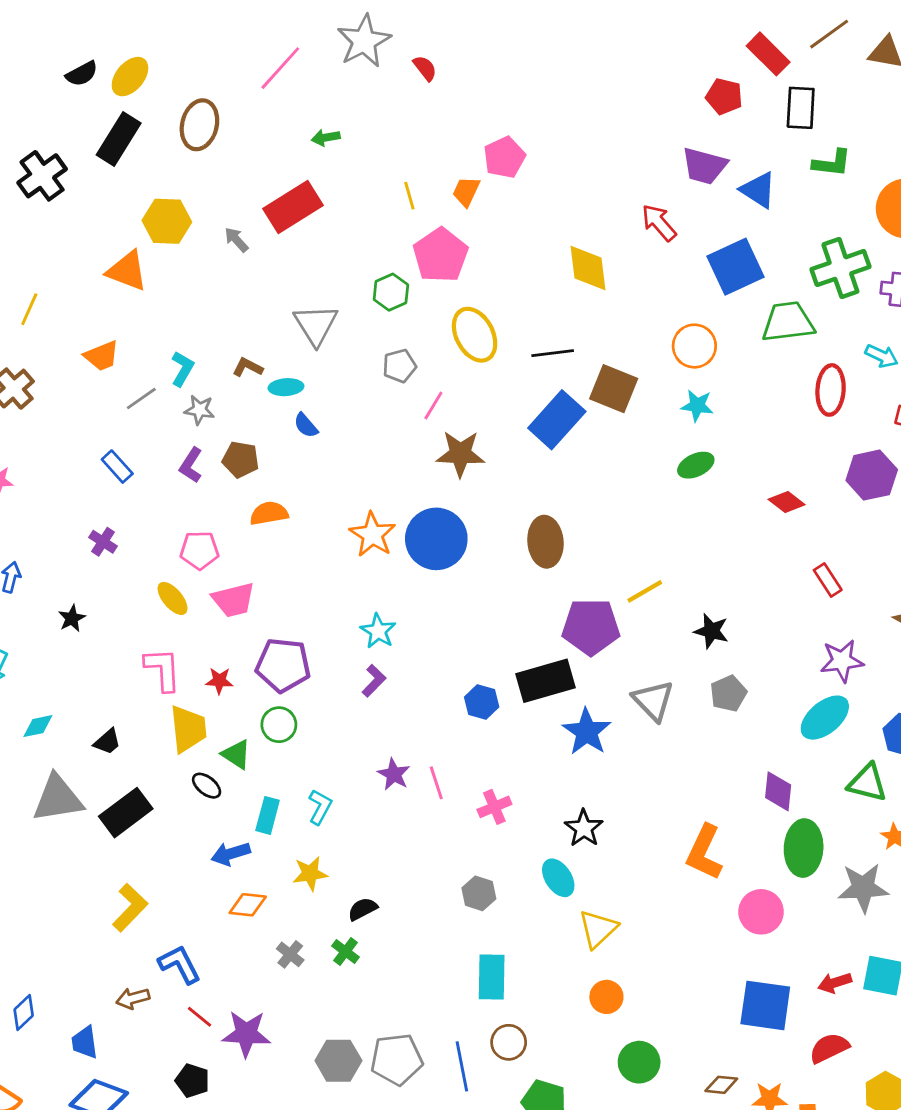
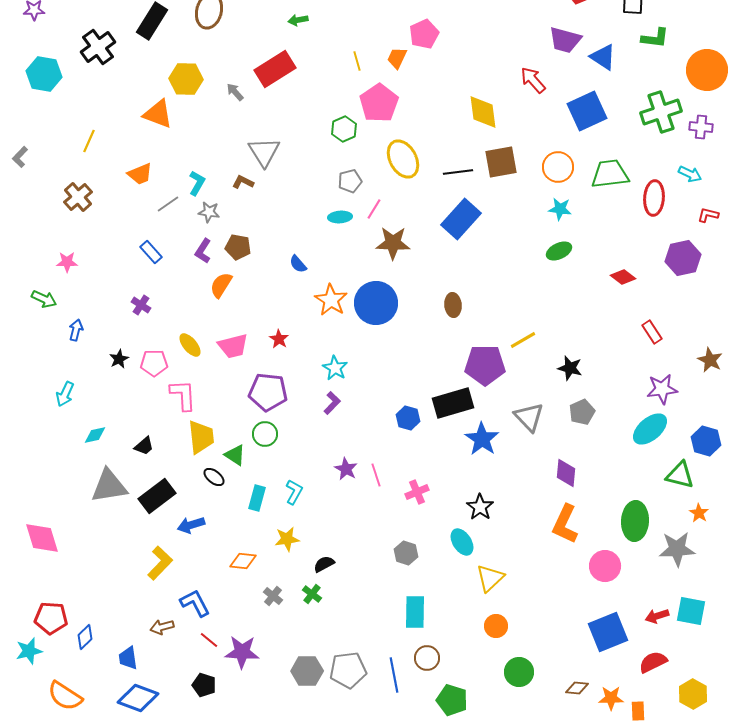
green trapezoid: (788, 322) -> (610, 174), moved
gray triangle: (316, 325) -> (264, 152), moved
cyan ellipse: (286, 387) -> (340, 217), moved
brown square: (614, 389) -> (501, 162), moved, turned -32
blue semicircle: (306, 425) -> (298, 264), moved
orange semicircle: (269, 513) -> (221, 285), moved, turned -48
brown ellipse: (545, 542) -> (453, 305), size x0.7
pink pentagon: (199, 550) -> (154, 363), moved
red star: (219, 681) -> (279, 339), moved, turned 30
purple diamond: (778, 791) -> (566, 473), moved
blue arrow: (231, 854) -> (191, 525), moved
blue square: (765, 1005) -> (608, 632), turned -30

